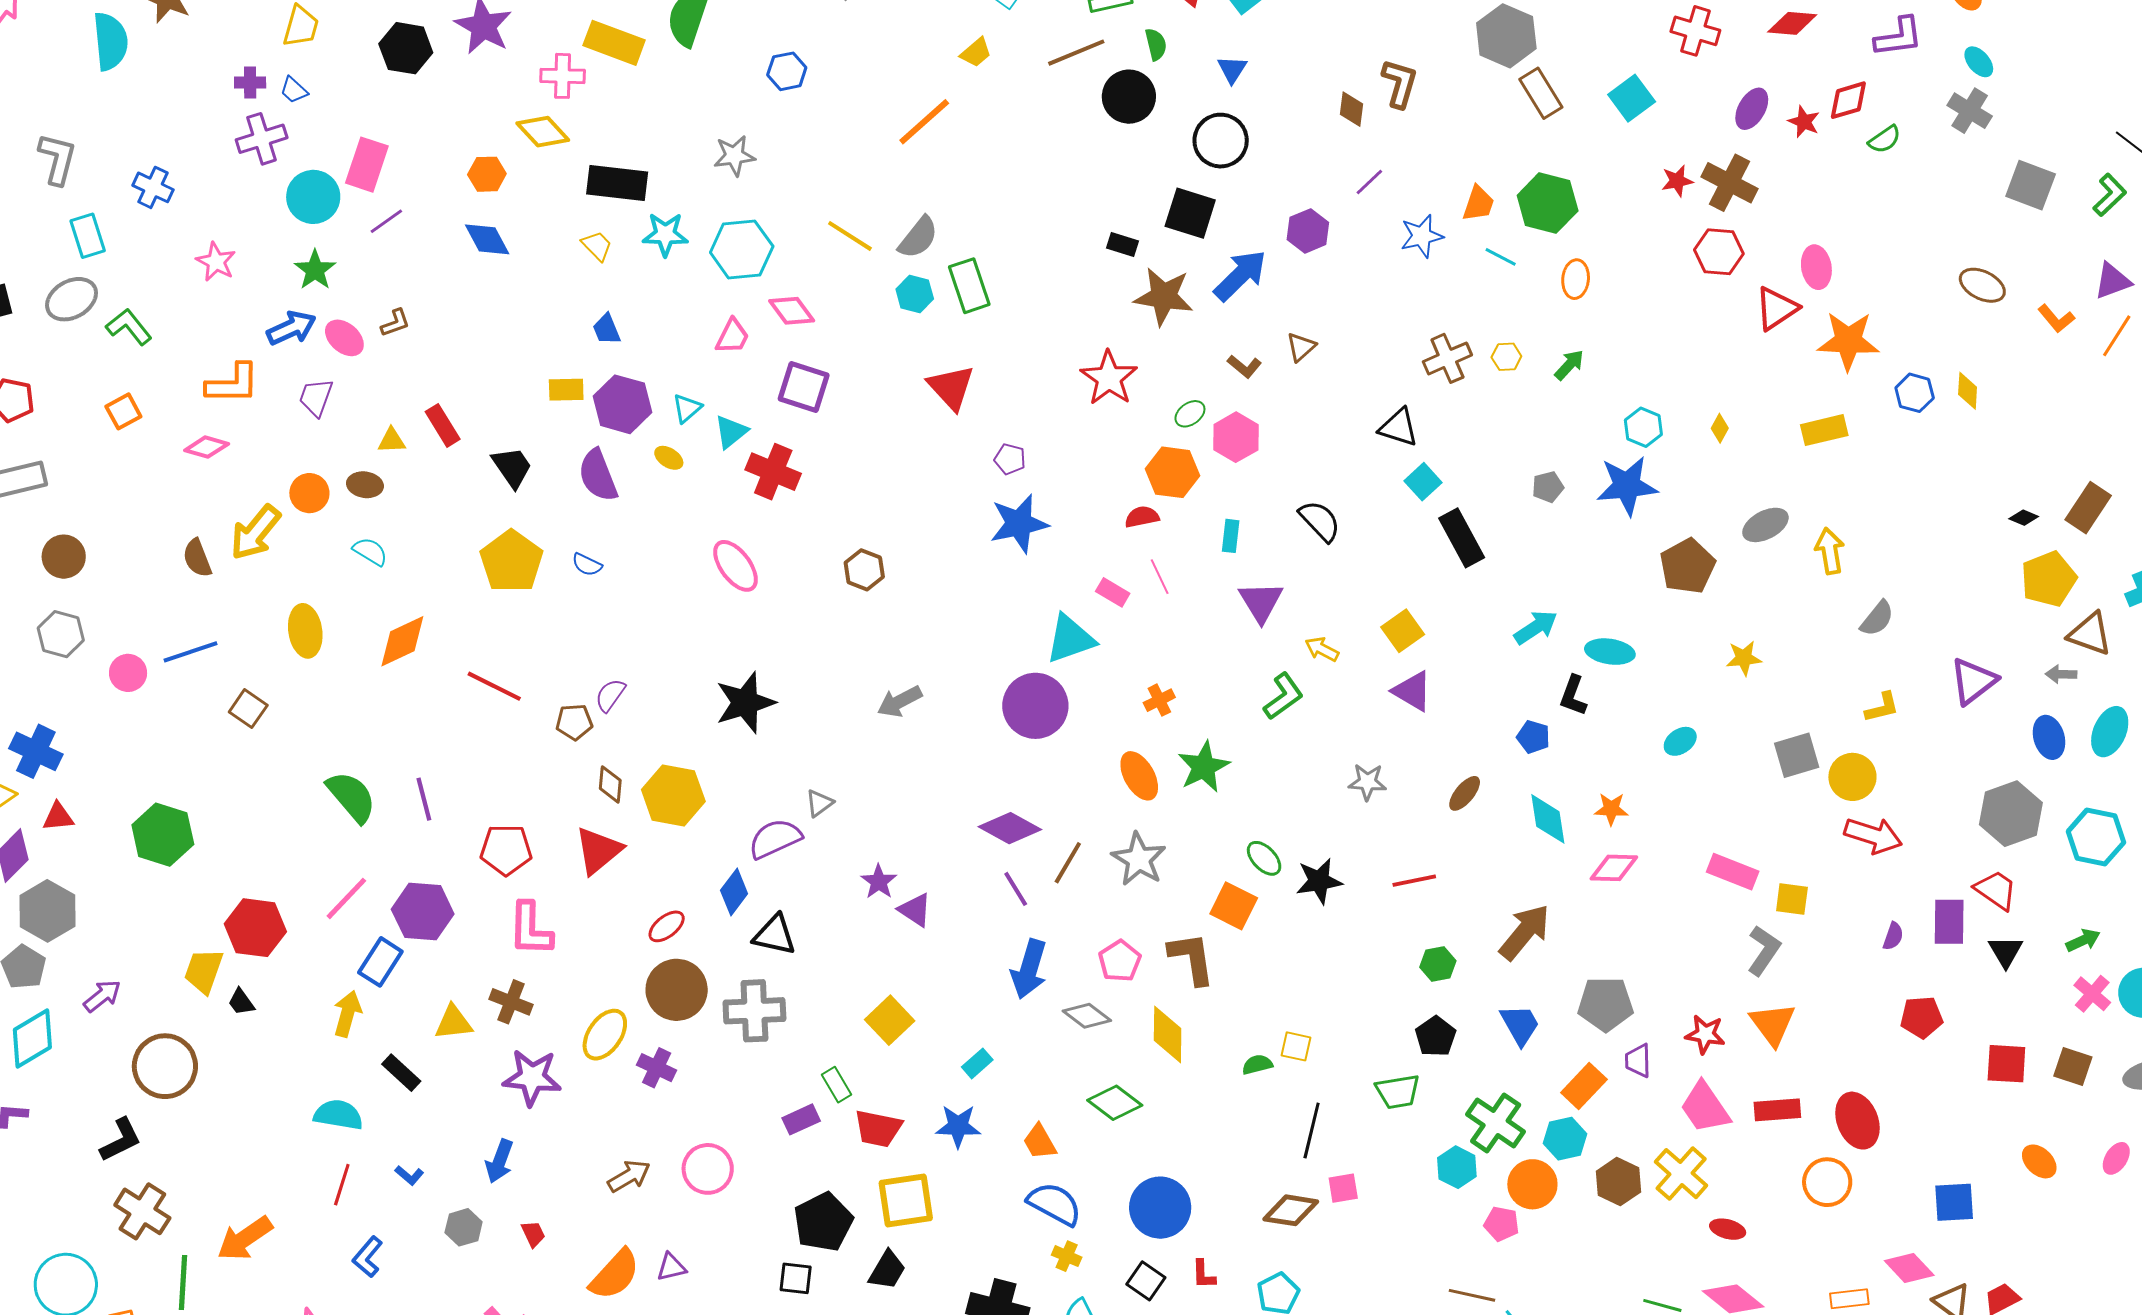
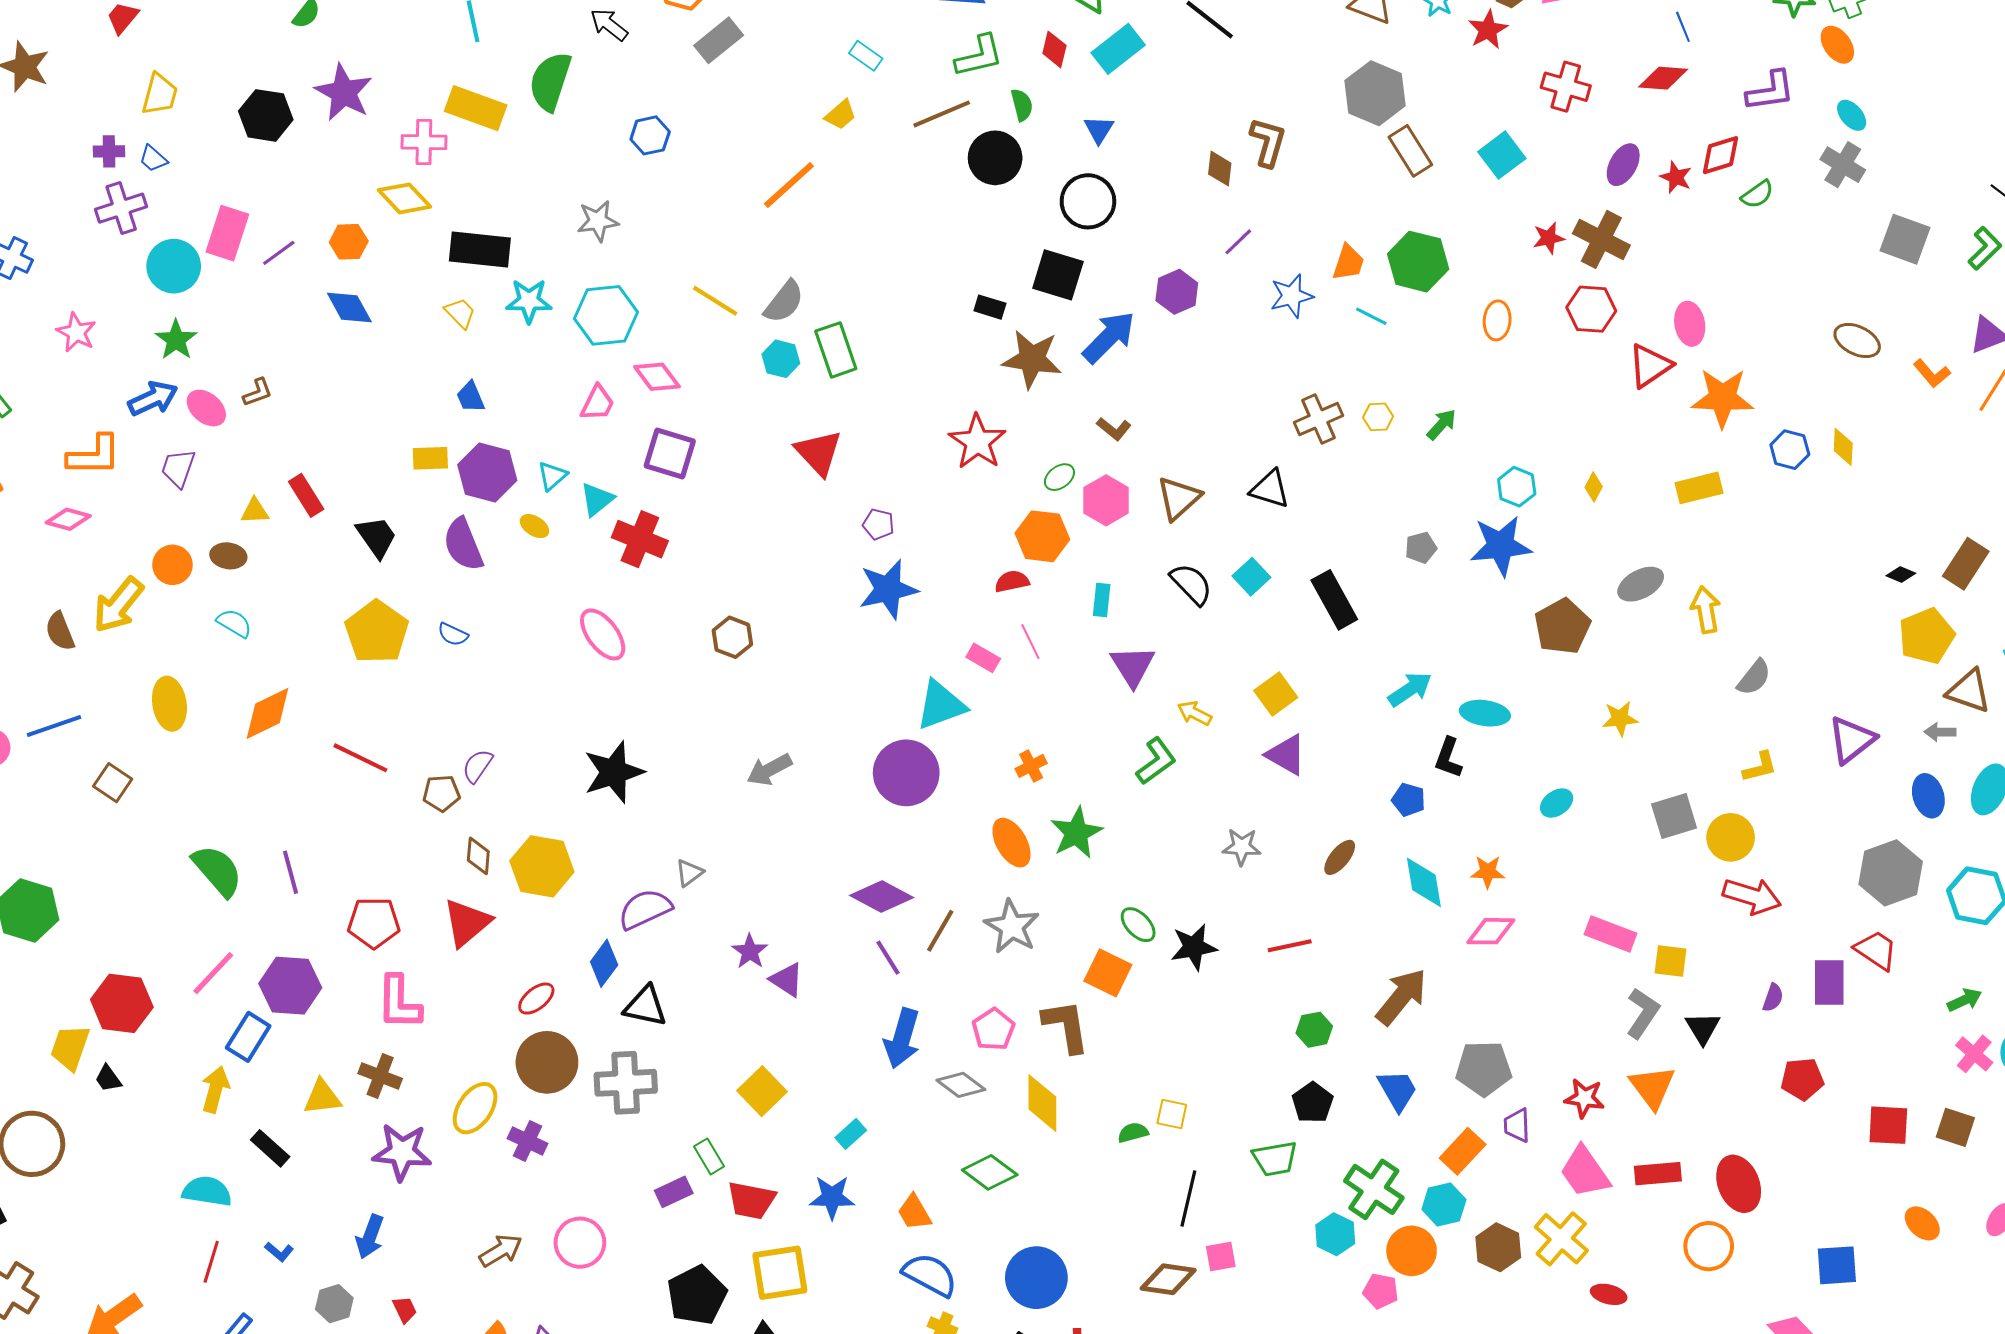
purple line: (386, 221) -> (279, 253), moved
orange ellipse: (1576, 279) -> (1497, 320), moved
brown triangle: (1301, 347) -> (1179, 498), moved, size x1.5
cyan square: (1423, 482) -> (1251, 577), moved
black triangle: (2006, 951) -> (1703, 1028), moved

